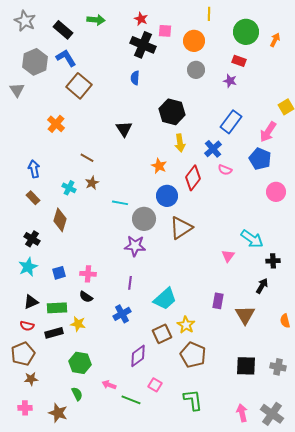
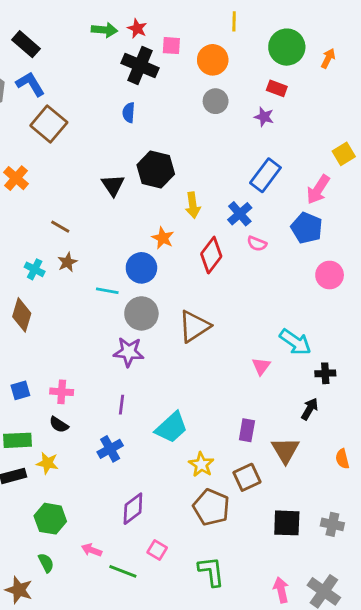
green arrow: (96, 20) -> (104, 30), moved
black hexagon: (172, 112) -> (156, 170), moved
blue circle: (167, 196) -> (141, 268), moved
brown square: (162, 334) -> (247, 477), moved

